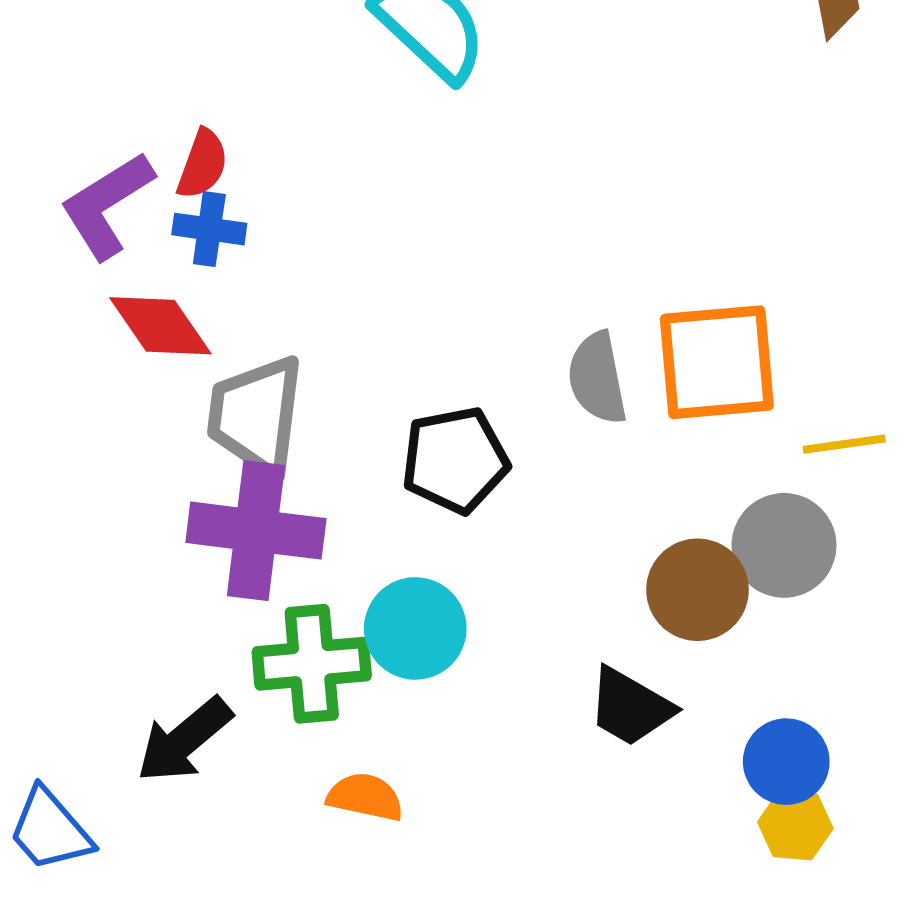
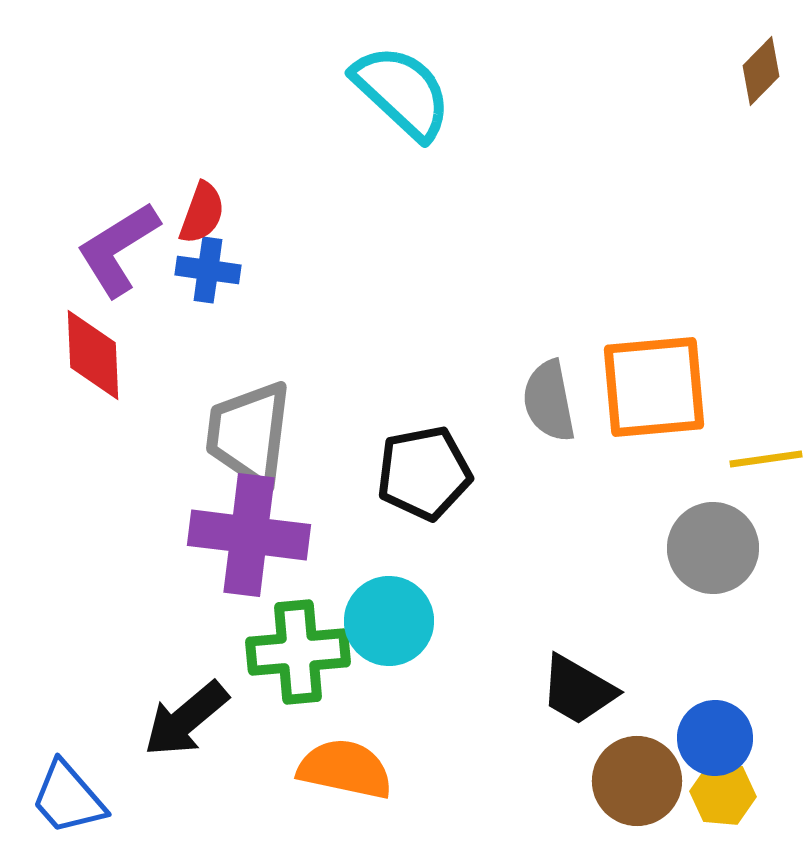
red diamond: (160, 326) -> (93, 355), moved, turned 32
brown circle: (697, 590) -> (637, 781), moved
orange semicircle: (365, 797) -> (345, 769), size x1.4

